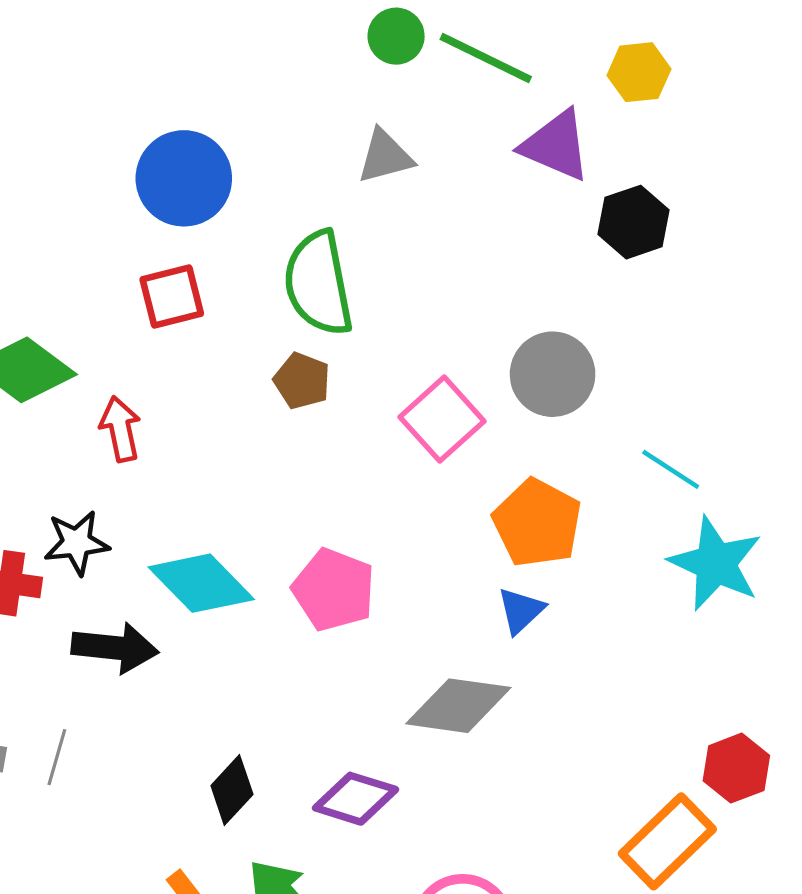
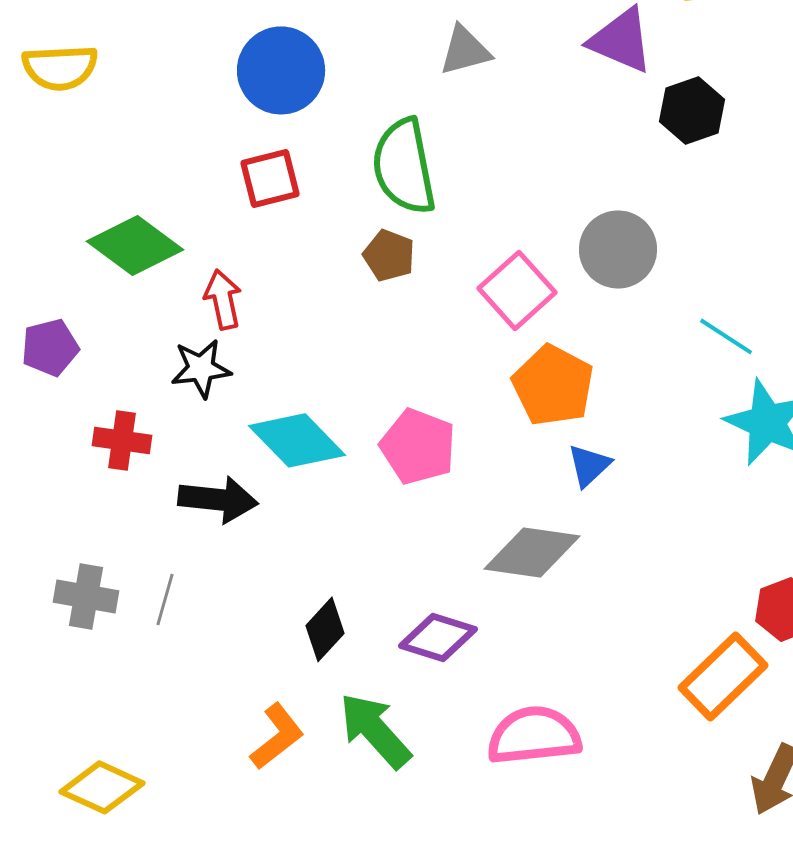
orange pentagon: (537, 523) -> (553, 385), moved
black star: (77, 543) -> (201, 368), moved

